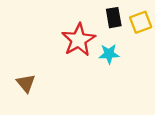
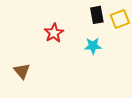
red star: (79, 40) -> (54, 33), moved, size x0.7

